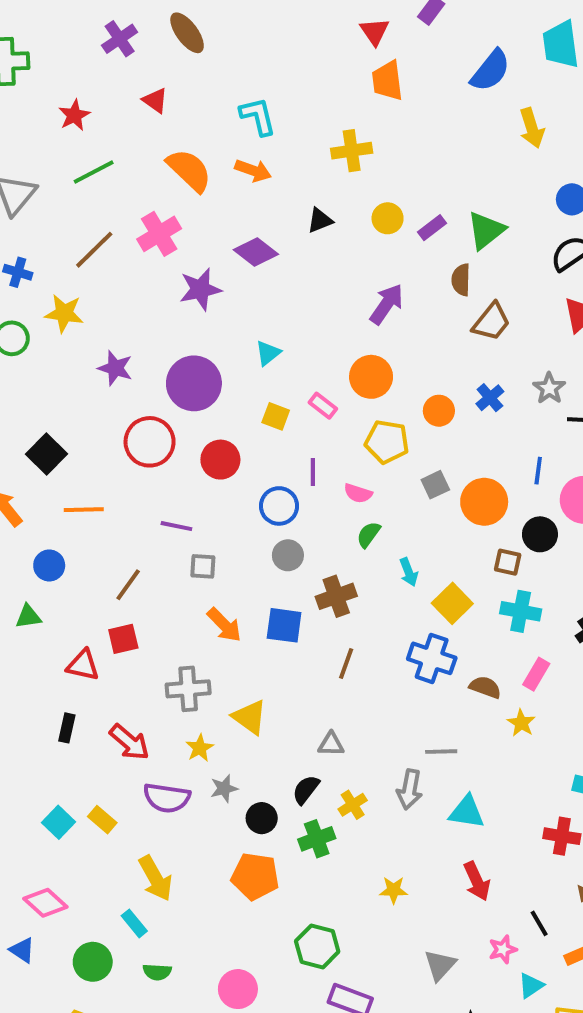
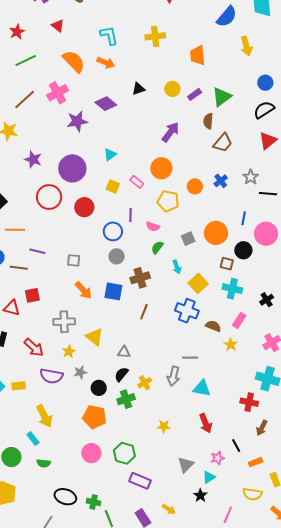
orange trapezoid: (387, 81) -> (198, 55), moved
yellow cross: (352, 151) -> (155, 36), moved
gray square: (435, 485) -> (188, 239), moved
purple line: (176, 526) -> (37, 251), moved
brown line: (128, 585) -> (19, 268), moved, turned 60
gray triangle: (331, 744) -> (124, 352), moved
yellow rectangle: (102, 820) -> (19, 386), turned -48
cyan triangle: (531, 986) -> (209, 477), moved
pink circle: (238, 989) -> (91, 453), moved

